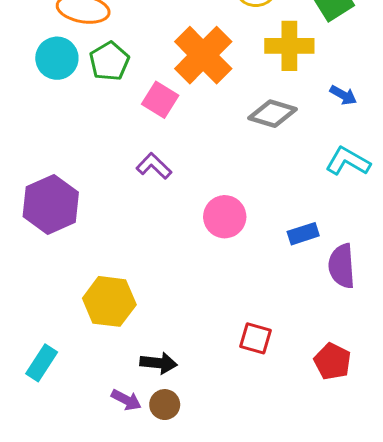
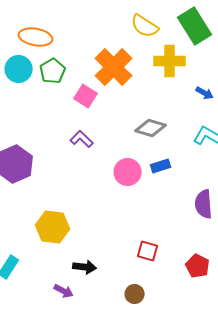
gray diamond: (272, 114) -> (151, 128), moved
blue rectangle: (303, 234) -> (161, 166), moved
brown circle: (165, 405) -> (135, 294), moved

